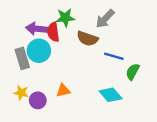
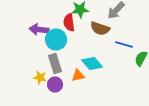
purple arrow: (37, 29) -> (39, 29), moved
gray rectangle: (22, 58) -> (55, 63), moved
cyan diamond: (111, 95) -> (92, 63), moved

